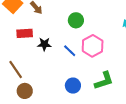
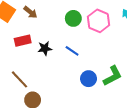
pink hexagon: (93, 46) -> (99, 21), moved
blue circle: (73, 86) -> (89, 79), moved

